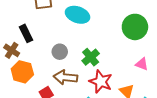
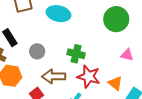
gray circle: (60, 52) -> (37, 51), moved
green cross: (91, 57) -> (76, 54), turned -30

